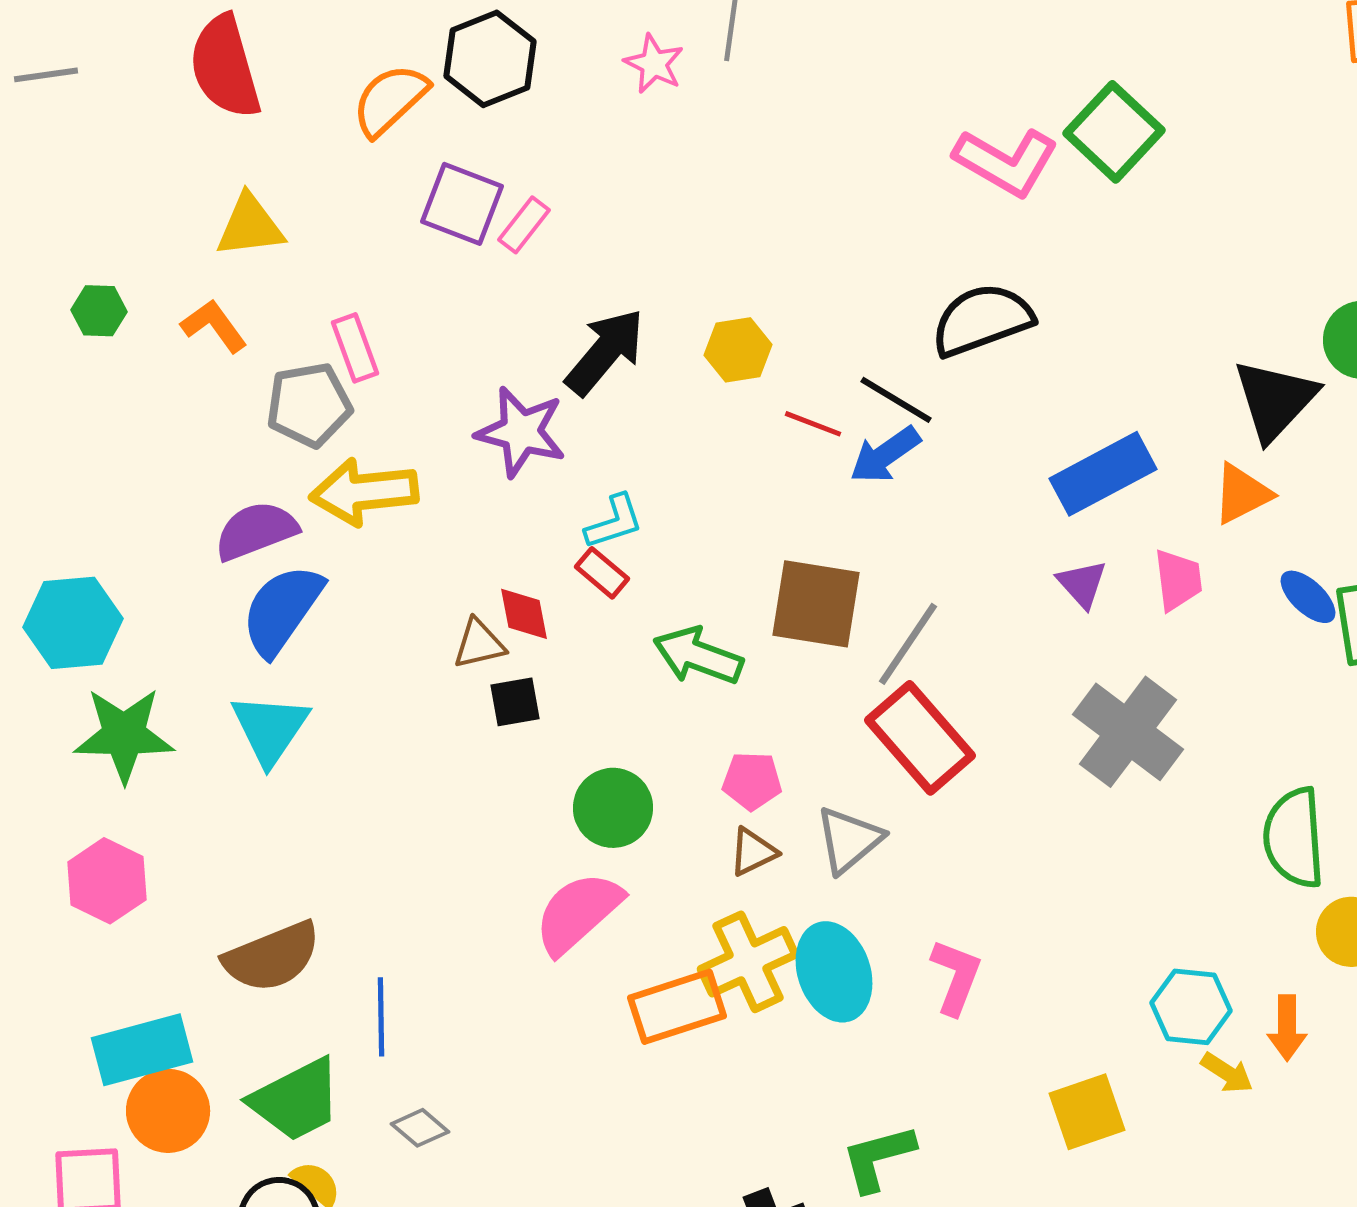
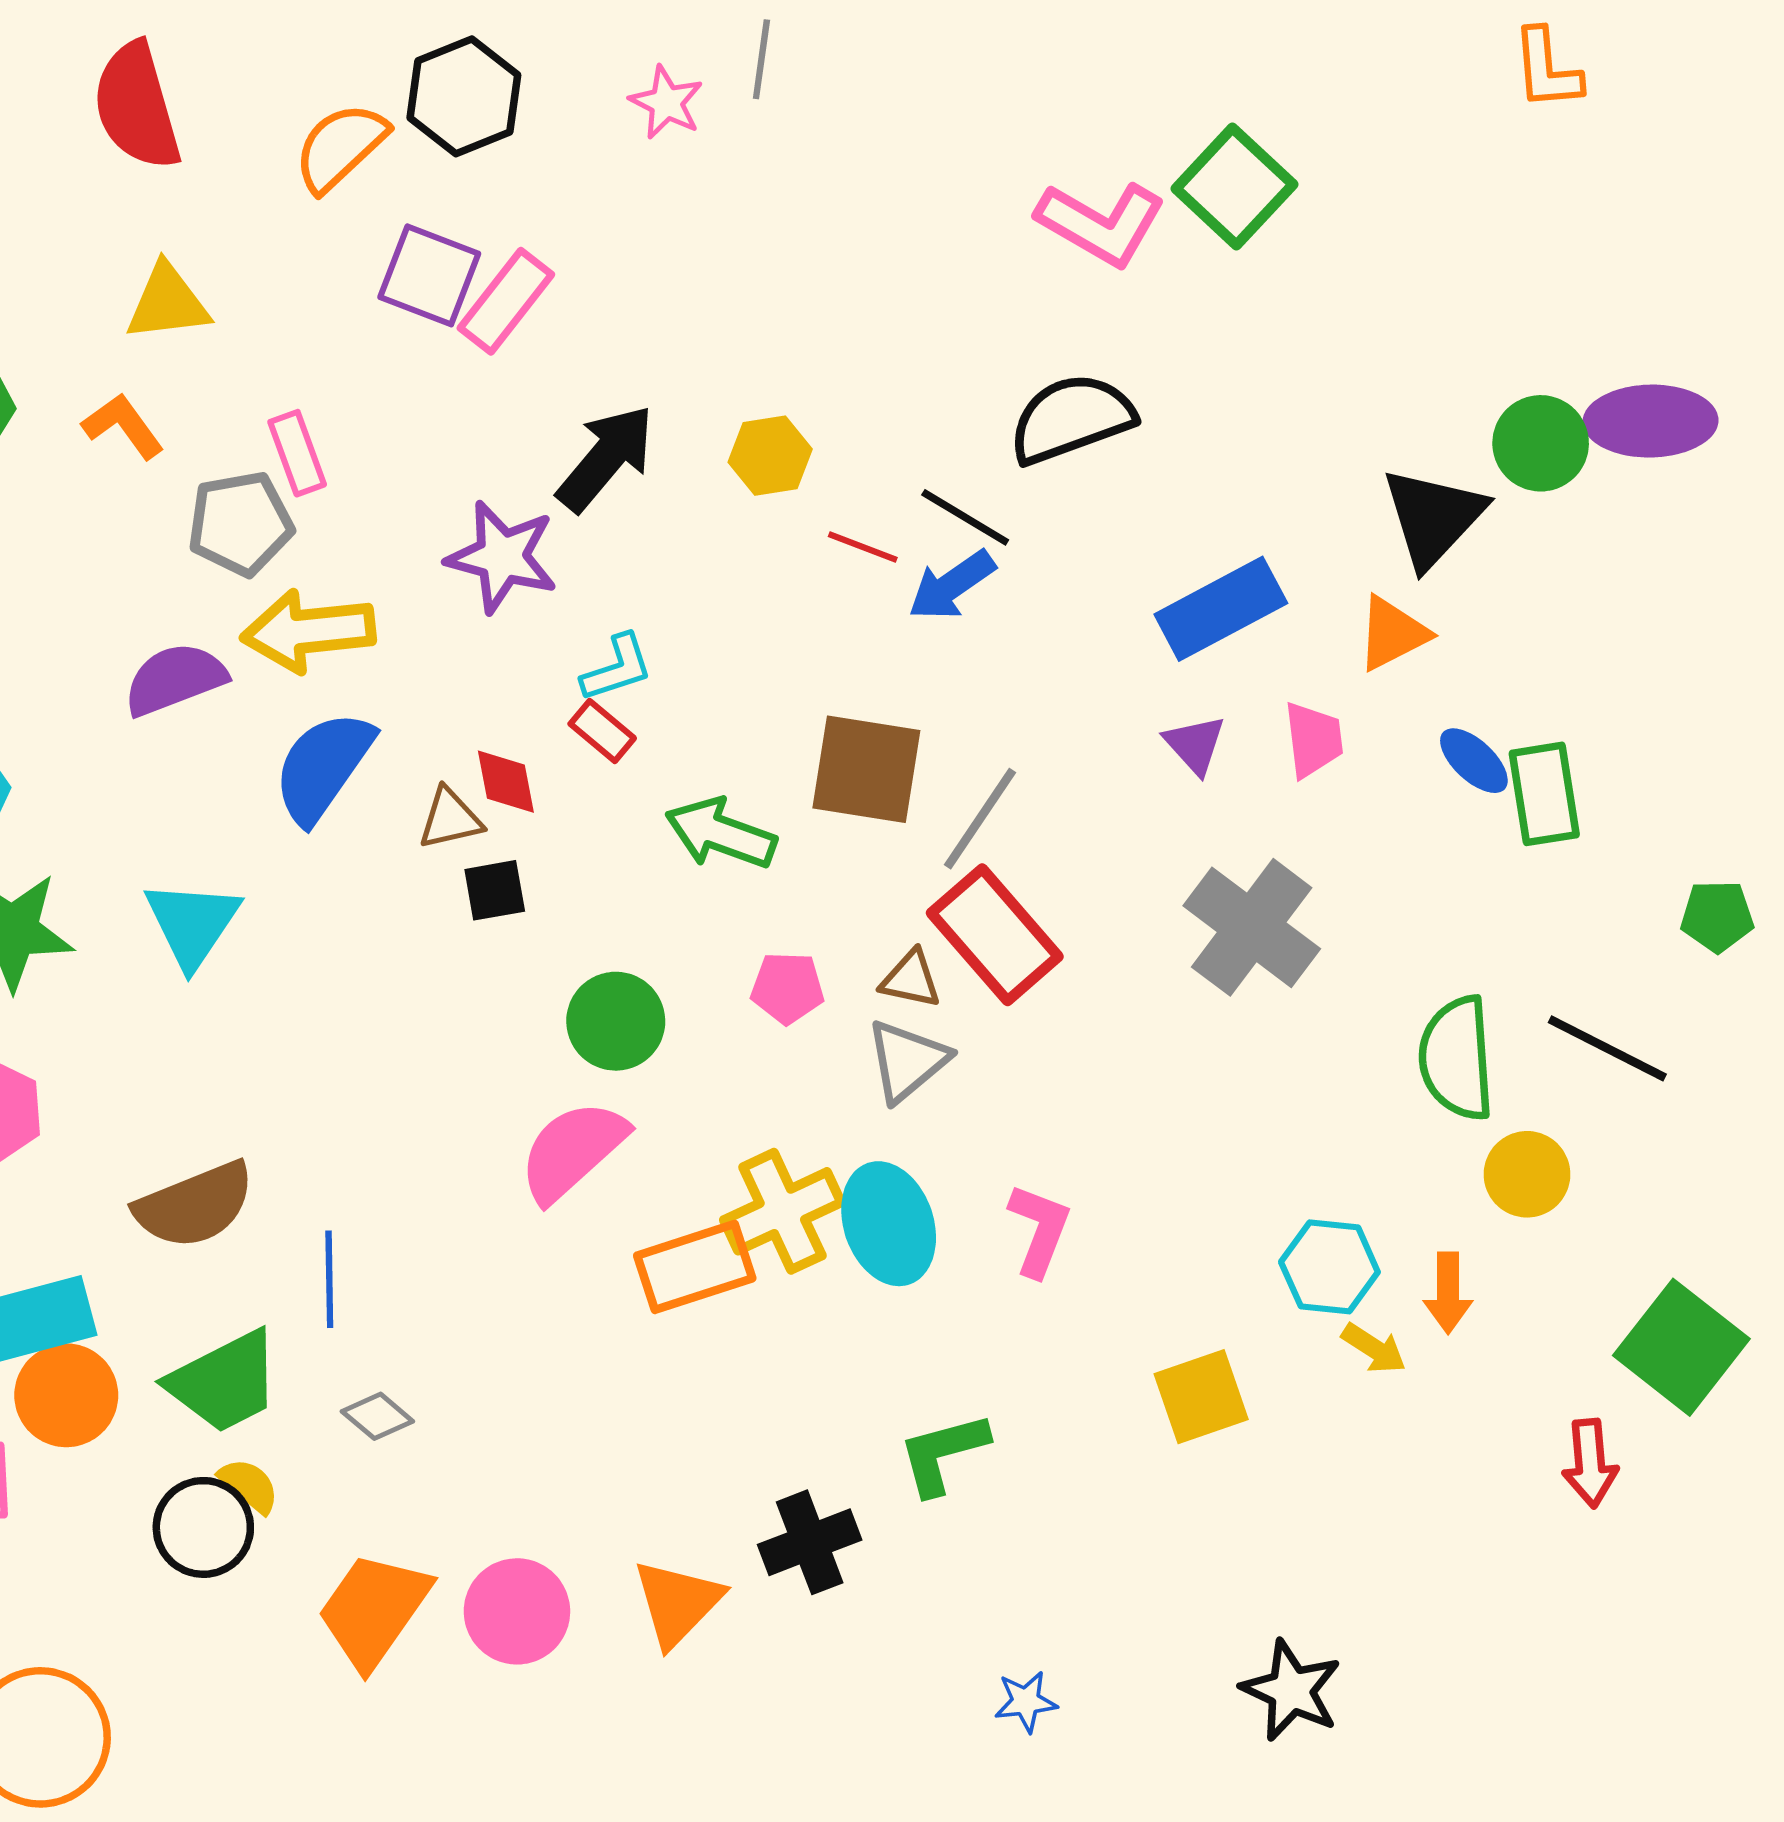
pink rectangle: (524, 225) -> (506, 301), size x1.5
blue semicircle: (282, 610) -> (323, 767), moved
brown triangle: (753, 852) -> (911, 979), moved, turned 38

